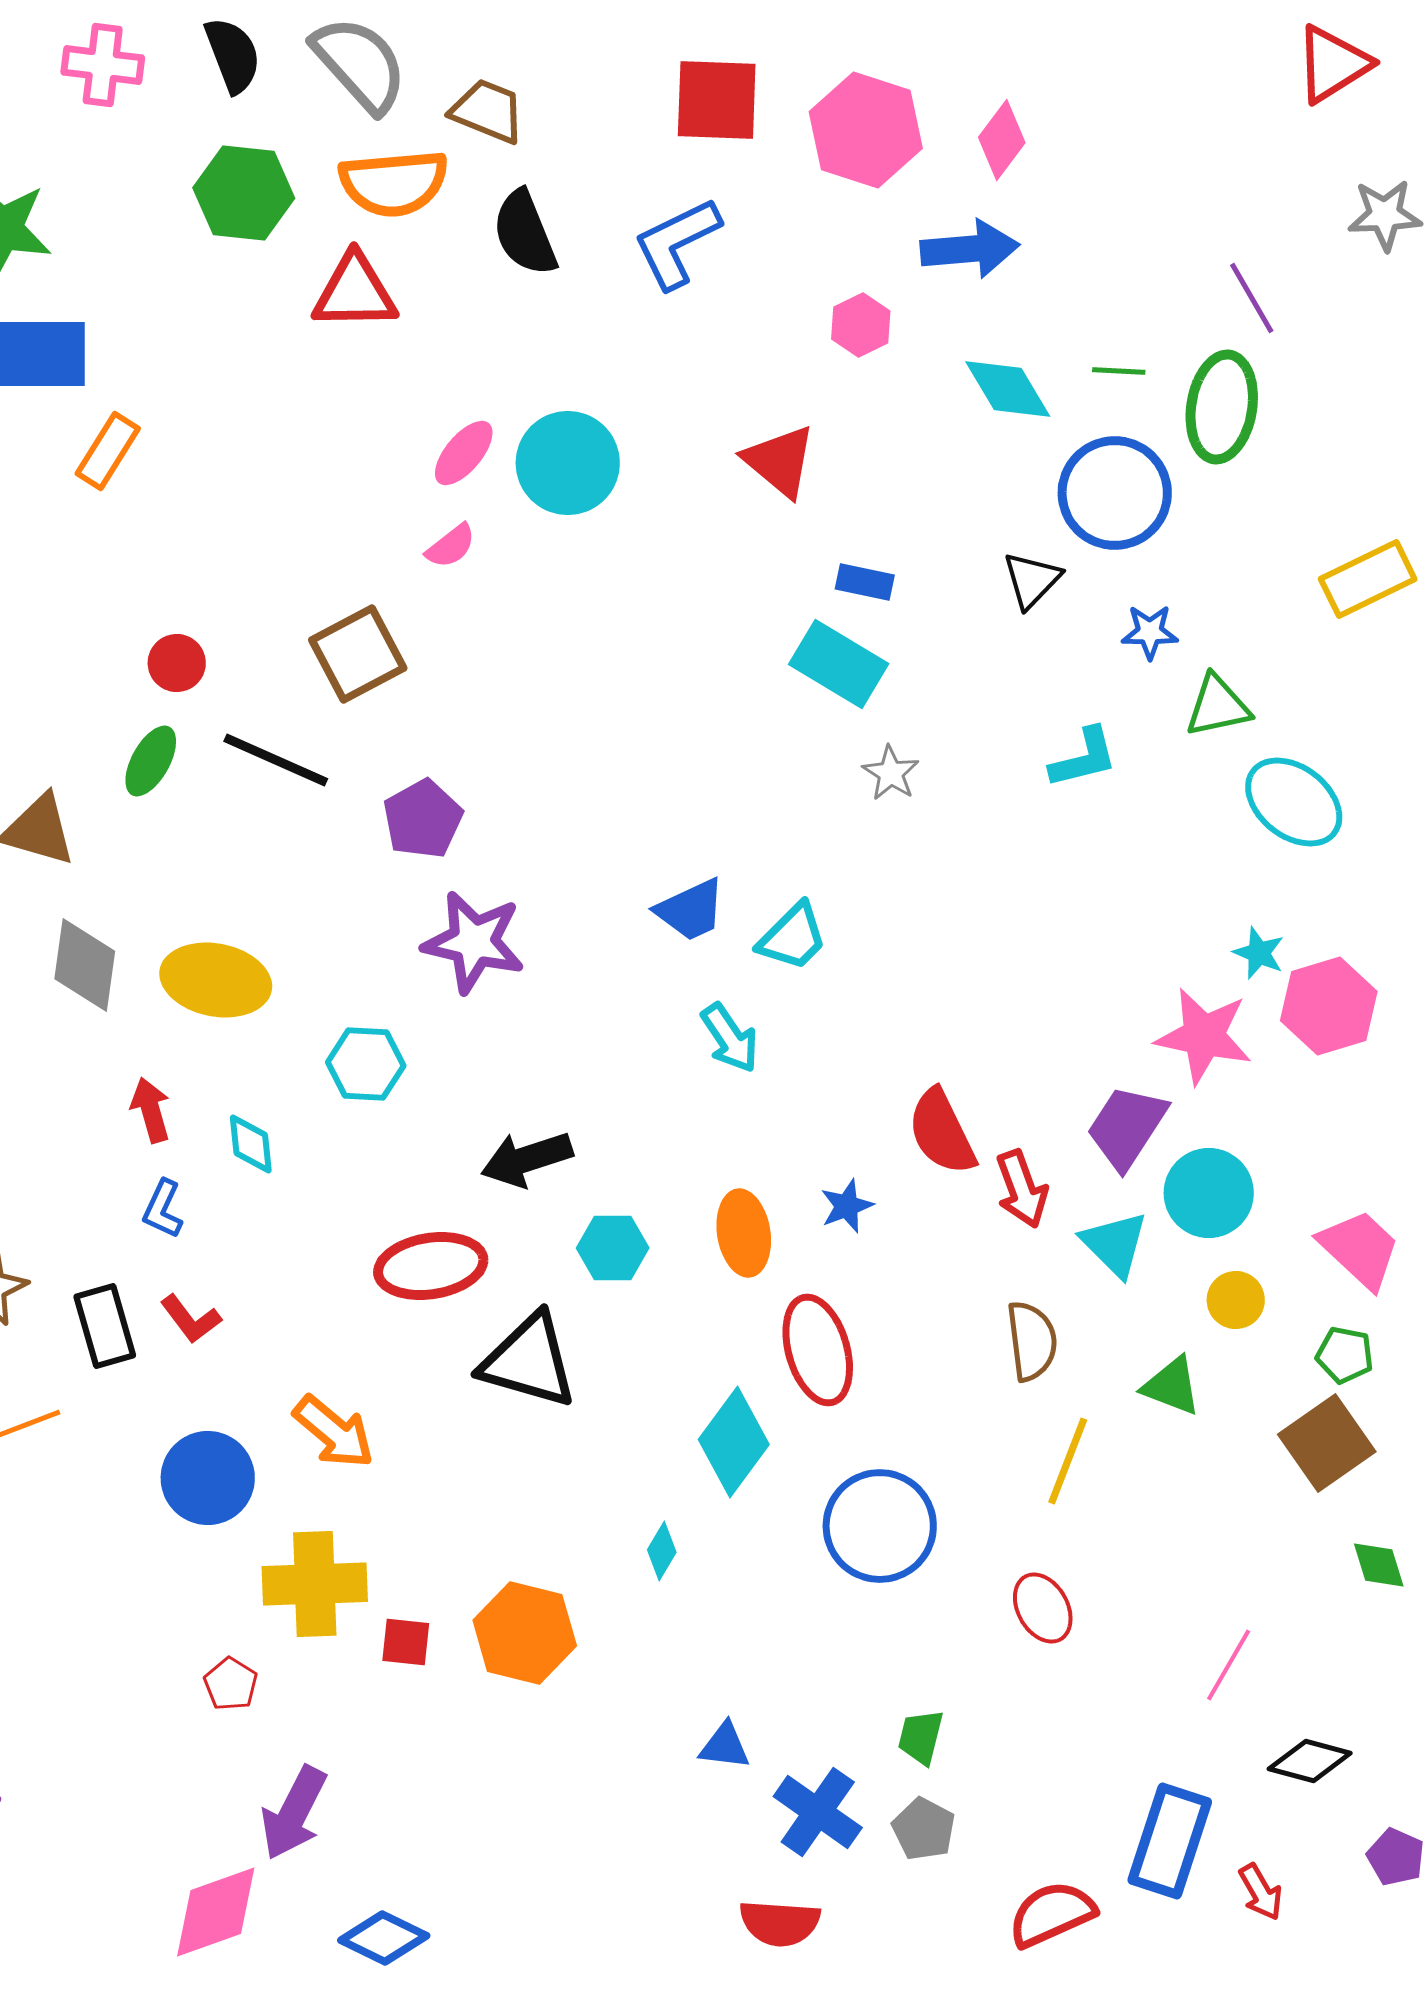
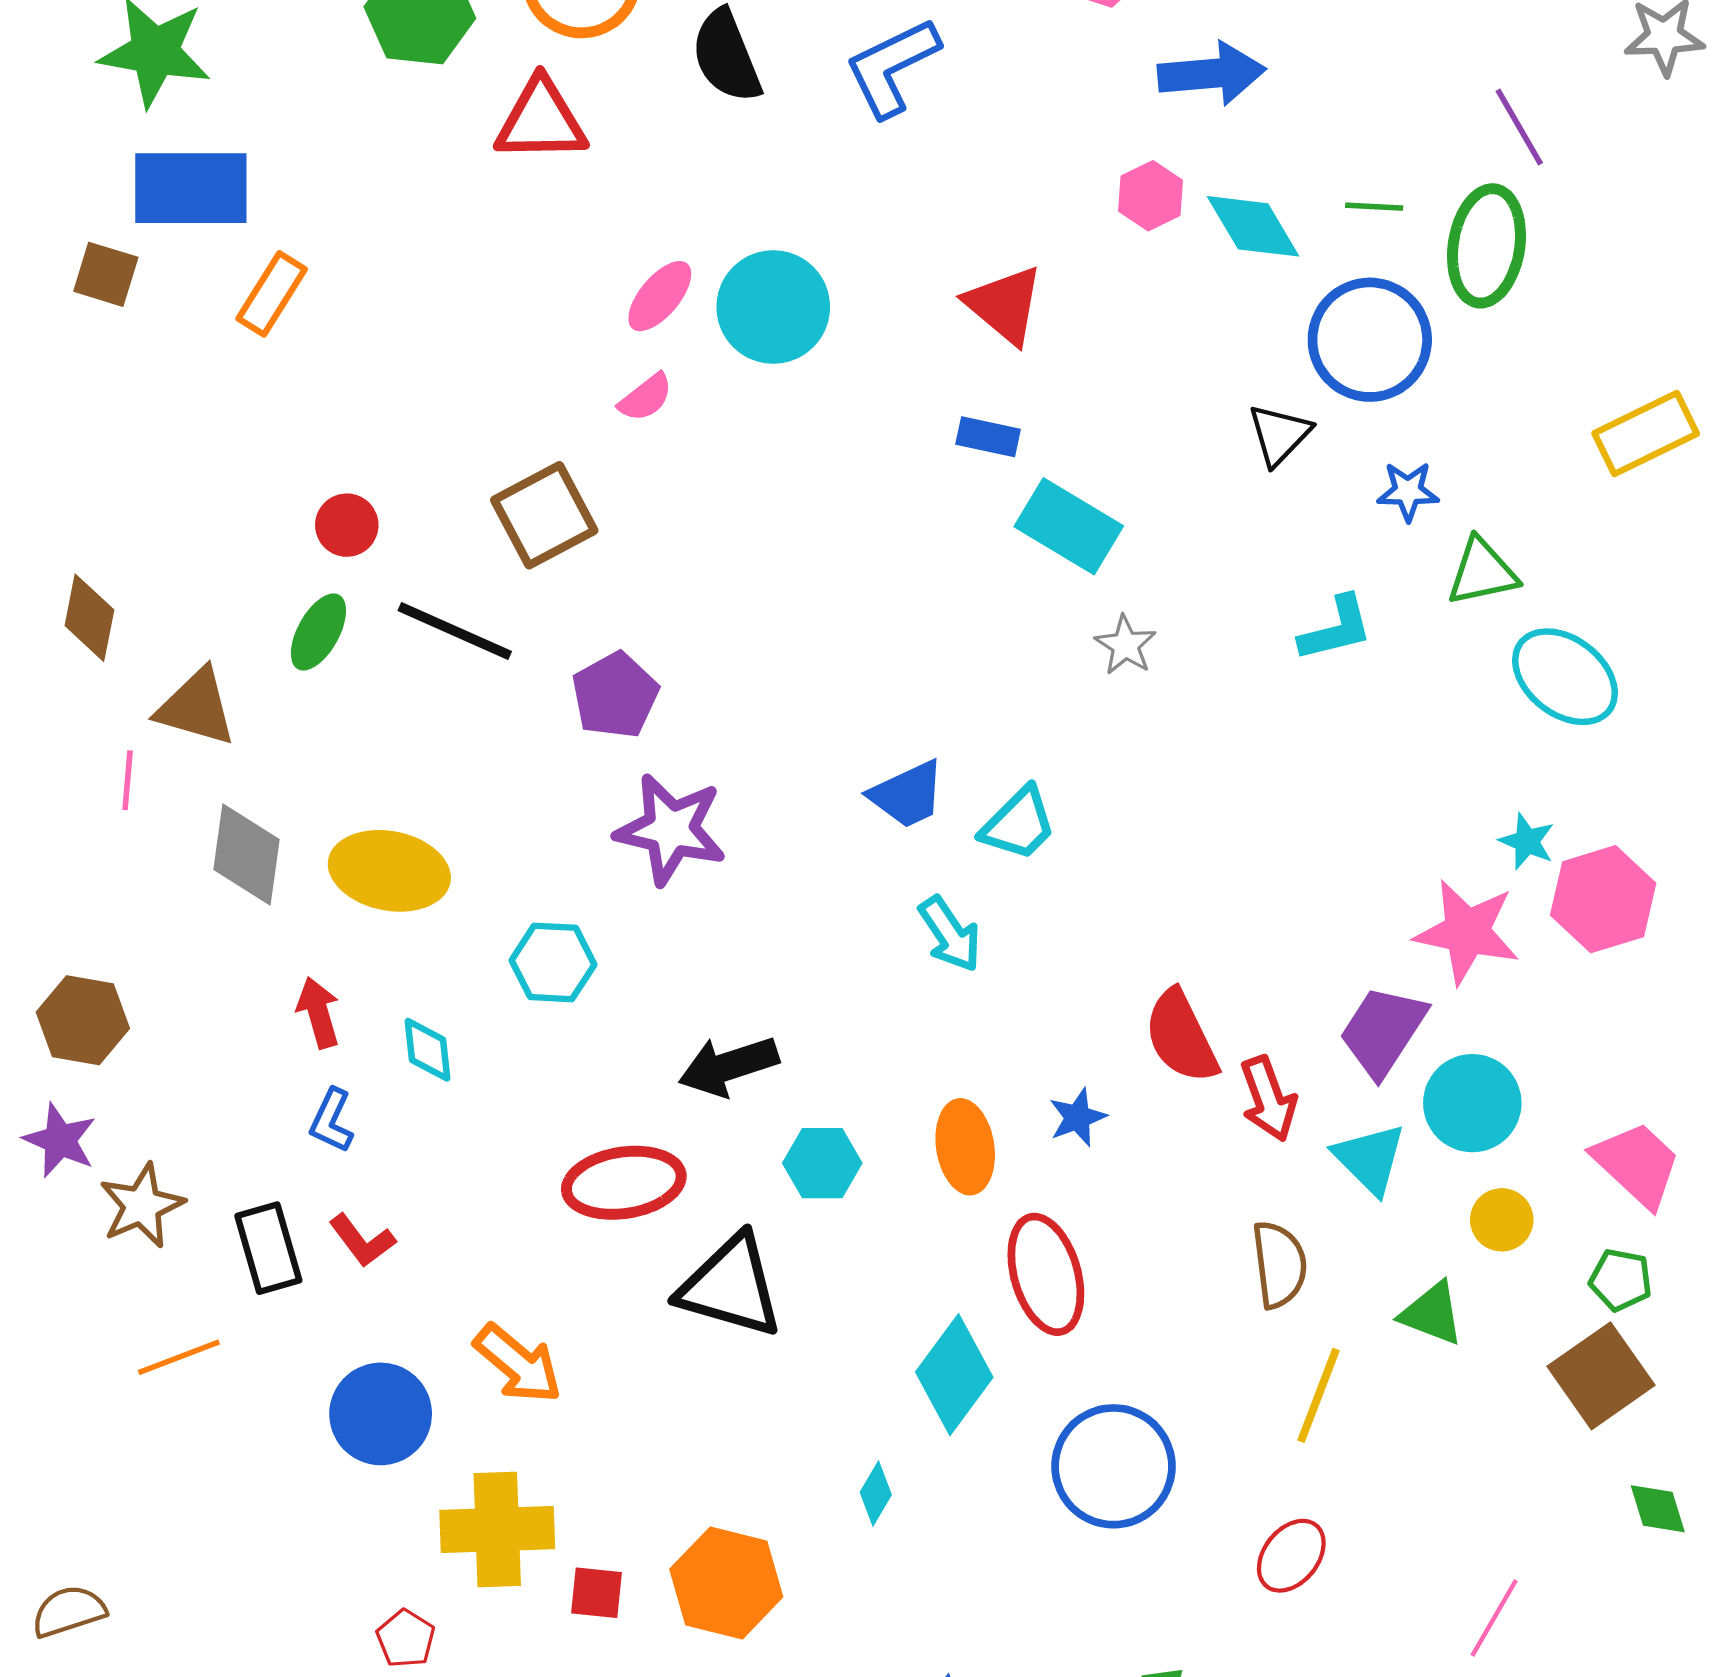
pink hexagon: (861, 325) -> (1151, 196), moved
blue rectangle: (865, 582) -> (988, 437), moved
red ellipse: (1043, 1608) -> (1291, 1556), turned 68

